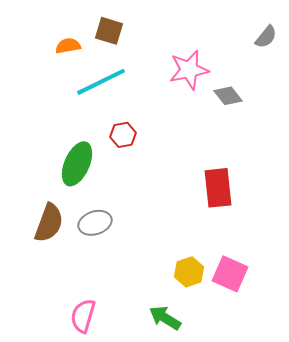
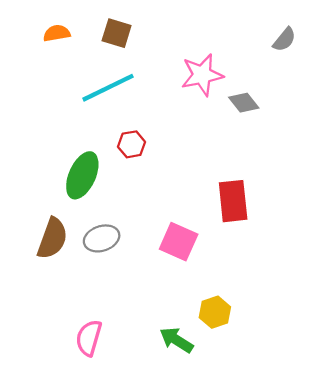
orange semicircle: (68, 46) -> (57, 33), moved
yellow hexagon: (189, 272) -> (215, 312), moved
pink square: (230, 274) -> (179, 242), moved

